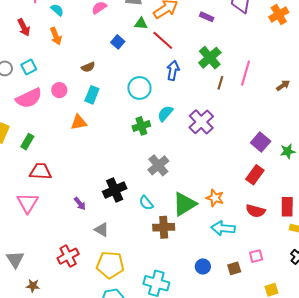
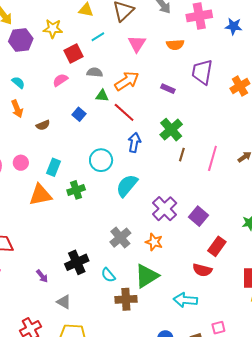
brown semicircle: (88, 67) -> (43, 125), moved
pink line: (246, 73) -> (212, 158), moved
cyan semicircle: (165, 114) -> (127, 186), size x1.4
orange triangle: (79, 122) -> (40, 195), size x1.4
purple cross: (201, 122) -> (165, 209), moved
green cross: (141, 126) -> (76, 190), moved
purple square: (261, 142) -> (199, 216), moved
orange star: (215, 198) -> (154, 242), moved
red semicircle: (256, 211) -> (202, 270), moved

